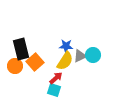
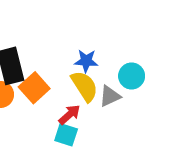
gray triangle: (80, 56) -> (110, 96), moved
yellow semicircle: (65, 61) -> (85, 86), turned -66

